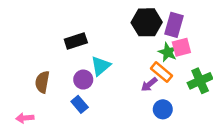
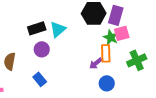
cyan triangle: (101, 66) -> (58, 29), moved
orange rectangle: (162, 72) -> (106, 53), turned 48
purple circle: (83, 80) -> (42, 49), moved

